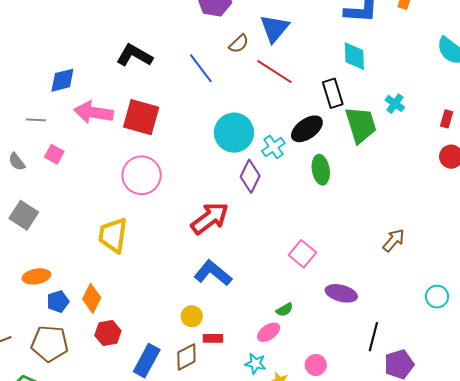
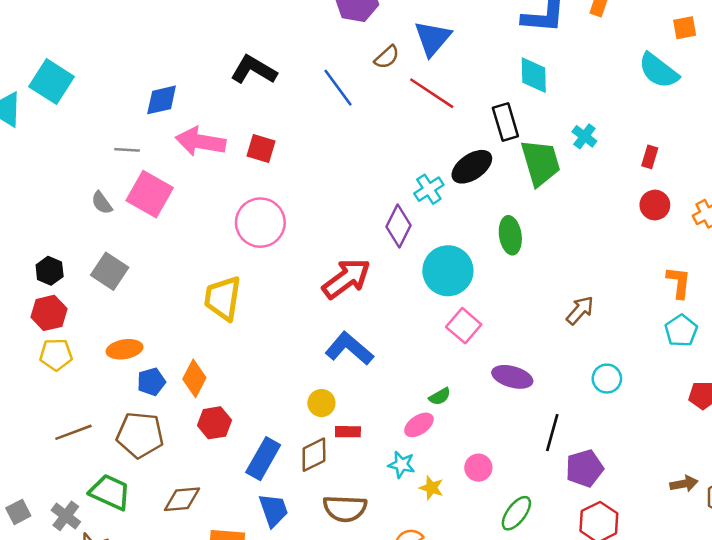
red square: (141, 117) -> (261, 148), size x0.6
cyan circle: (234, 133) -> (448, 271), moved
pink square: (54, 154) -> (150, 194), size x1.8
green ellipse: (321, 170) -> (510, 235), moved
cyan circle: (437, 297) -> (607, 379), moved

